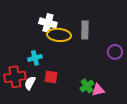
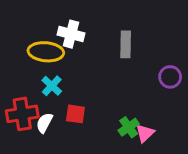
yellow ellipse: (59, 35) -> (46, 52), moved
cyan cross: (35, 58) -> (52, 86), turned -32
pink triangle: (98, 90) -> (145, 133), turned -32

